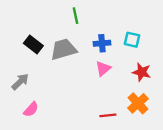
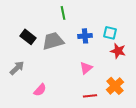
pink triangle: (103, 69) -> (86, 68), moved
red star: (142, 72) -> (118, 51), moved
pink semicircle: (31, 109) -> (40, 90), moved

